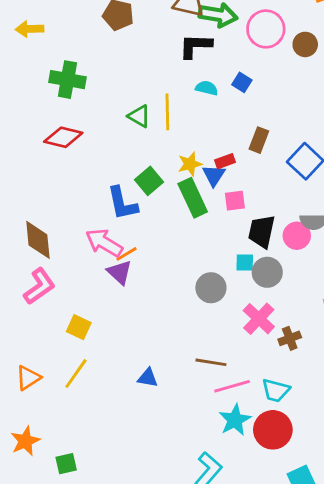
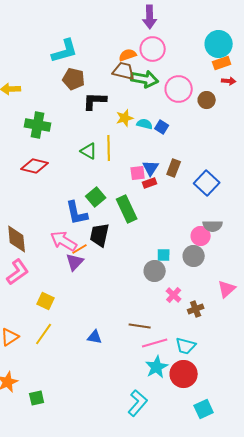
black L-shape: (195, 46) -> (95, 101), moved
cyan semicircle: (207, 88) -> (145, 124), moved
yellow star: (190, 164) -> (125, 118), moved
blue triangle: (214, 175) -> (151, 168), moved
pink square: (235, 201) -> (138, 173), moved
black trapezoid: (262, 231) -> (100, 235), moved
purple triangle: (120, 272) -> (75, 262), turned 30
gray circle: (267, 272) -> (194, 256), moved
gray circle: (211, 288) -> (155, 271), moved
pink cross: (259, 319) -> (174, 295), size x0.7

